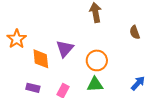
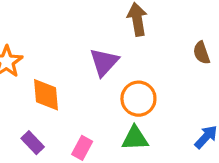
purple triangle: (65, 49) -> (104, 62), moved
purple rectangle: (33, 88) -> (33, 143), turned 32

